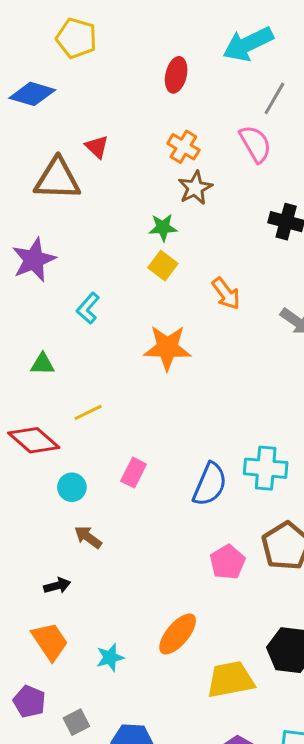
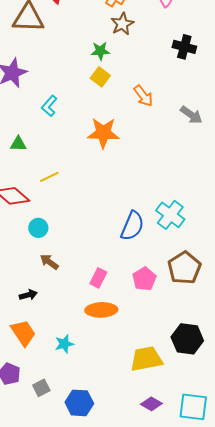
cyan cross: (266, 468) -> (170, 215), turned 32
pink rectangle: (134, 473) -> (98, 278), moved
orange ellipse: (178, 634) -> (101, 310), moved, turned 48

